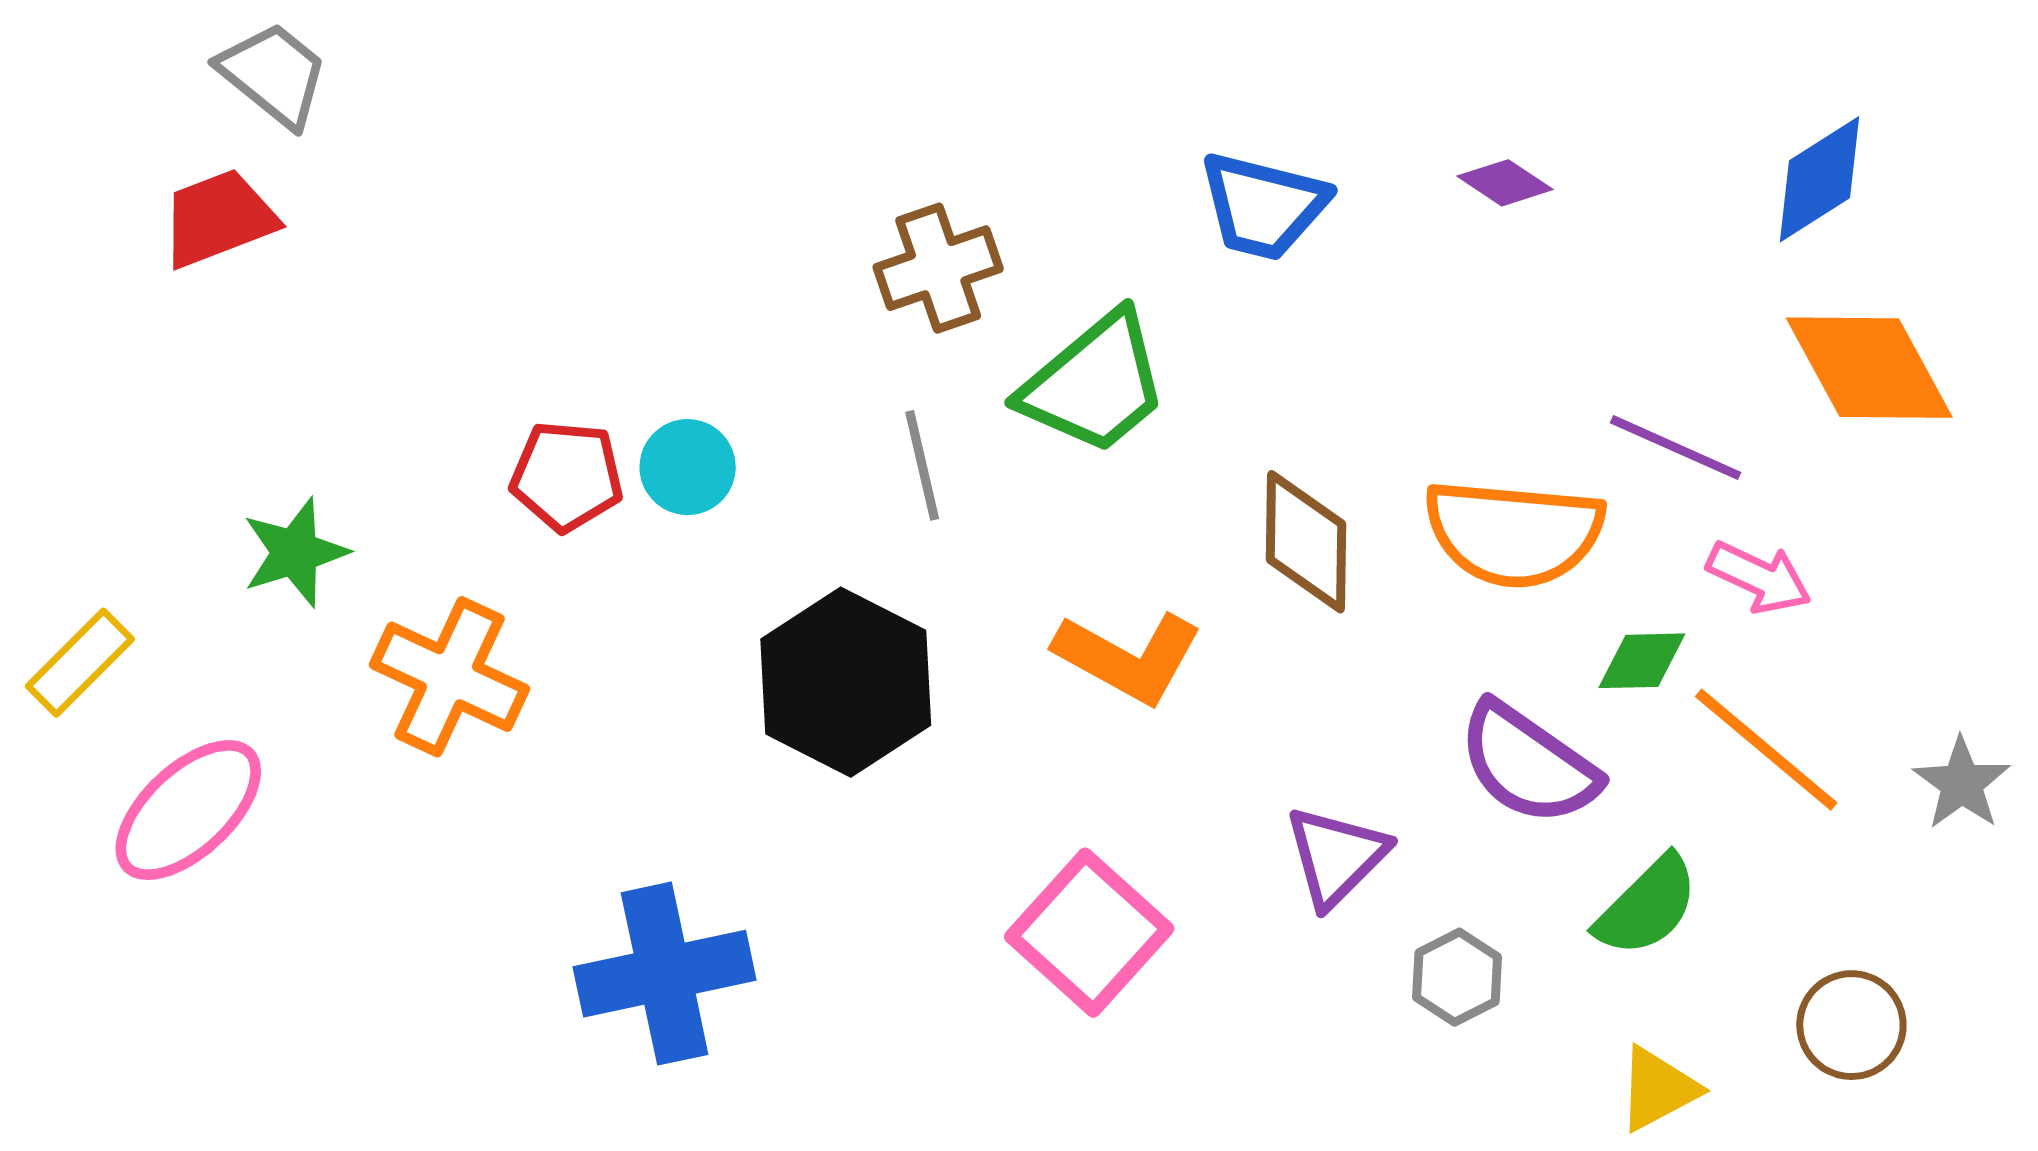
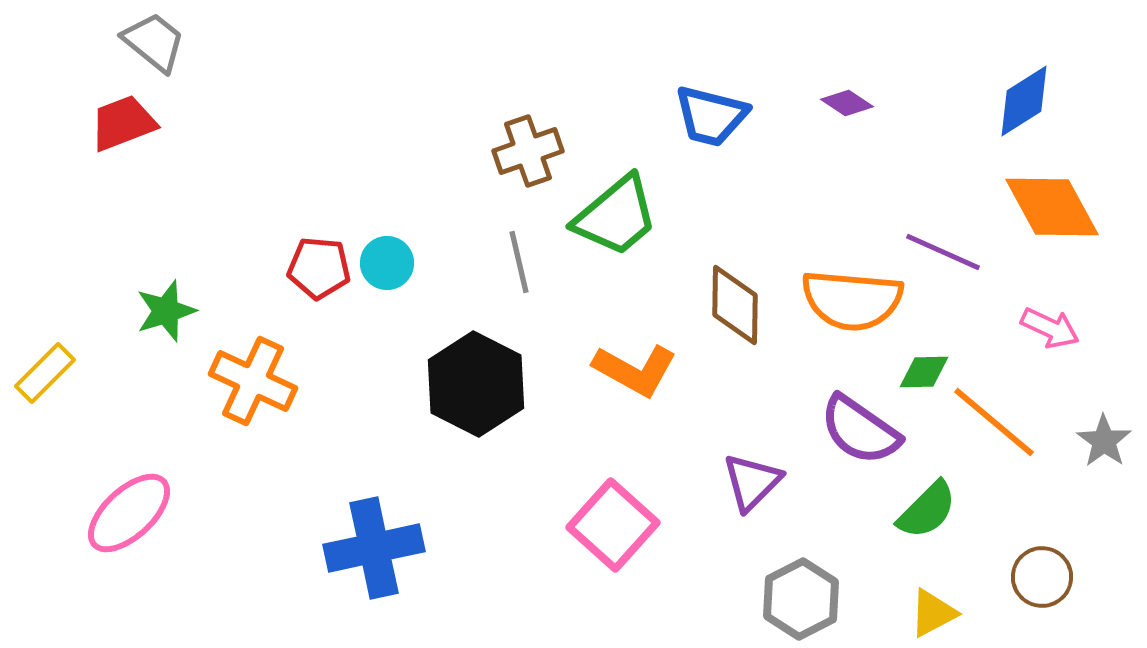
pink arrow: (1759, 577) -> (1050, 328), moved
pink ellipse: (188, 810) -> (129, 513), moved
gray hexagon: (1457, 977) -> (801, 599), moved, size x1.5

